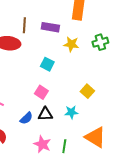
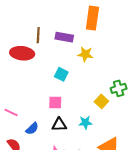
green cross: (100, 42) -> (119, 88), moved
pink square: (41, 92) -> (55, 102), turned -32
blue semicircle: (26, 118) -> (32, 129), moved

